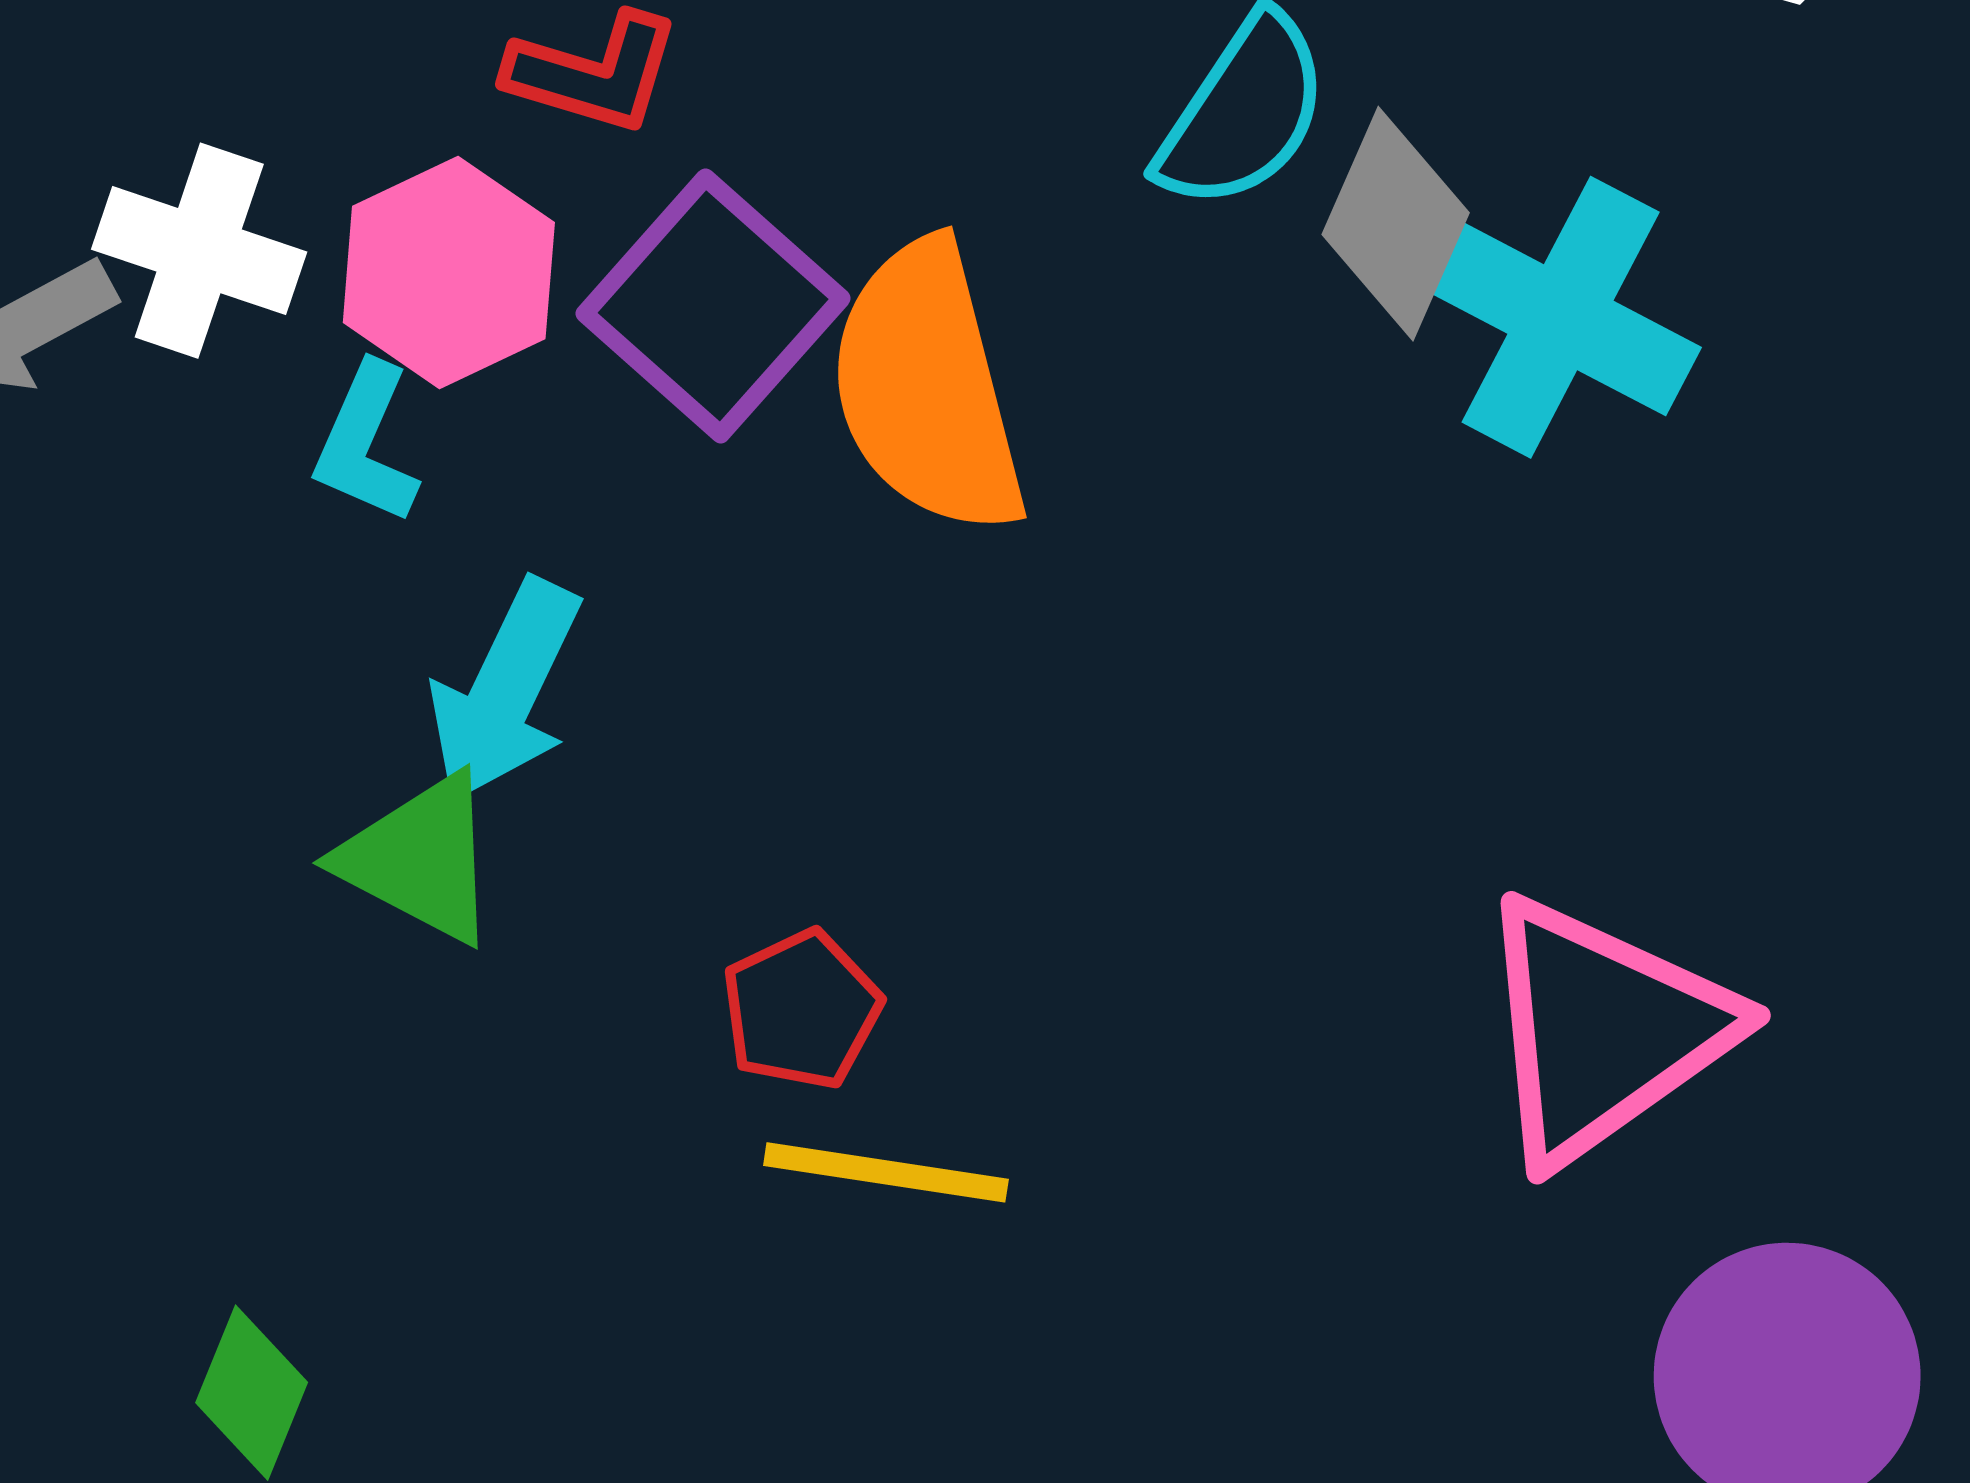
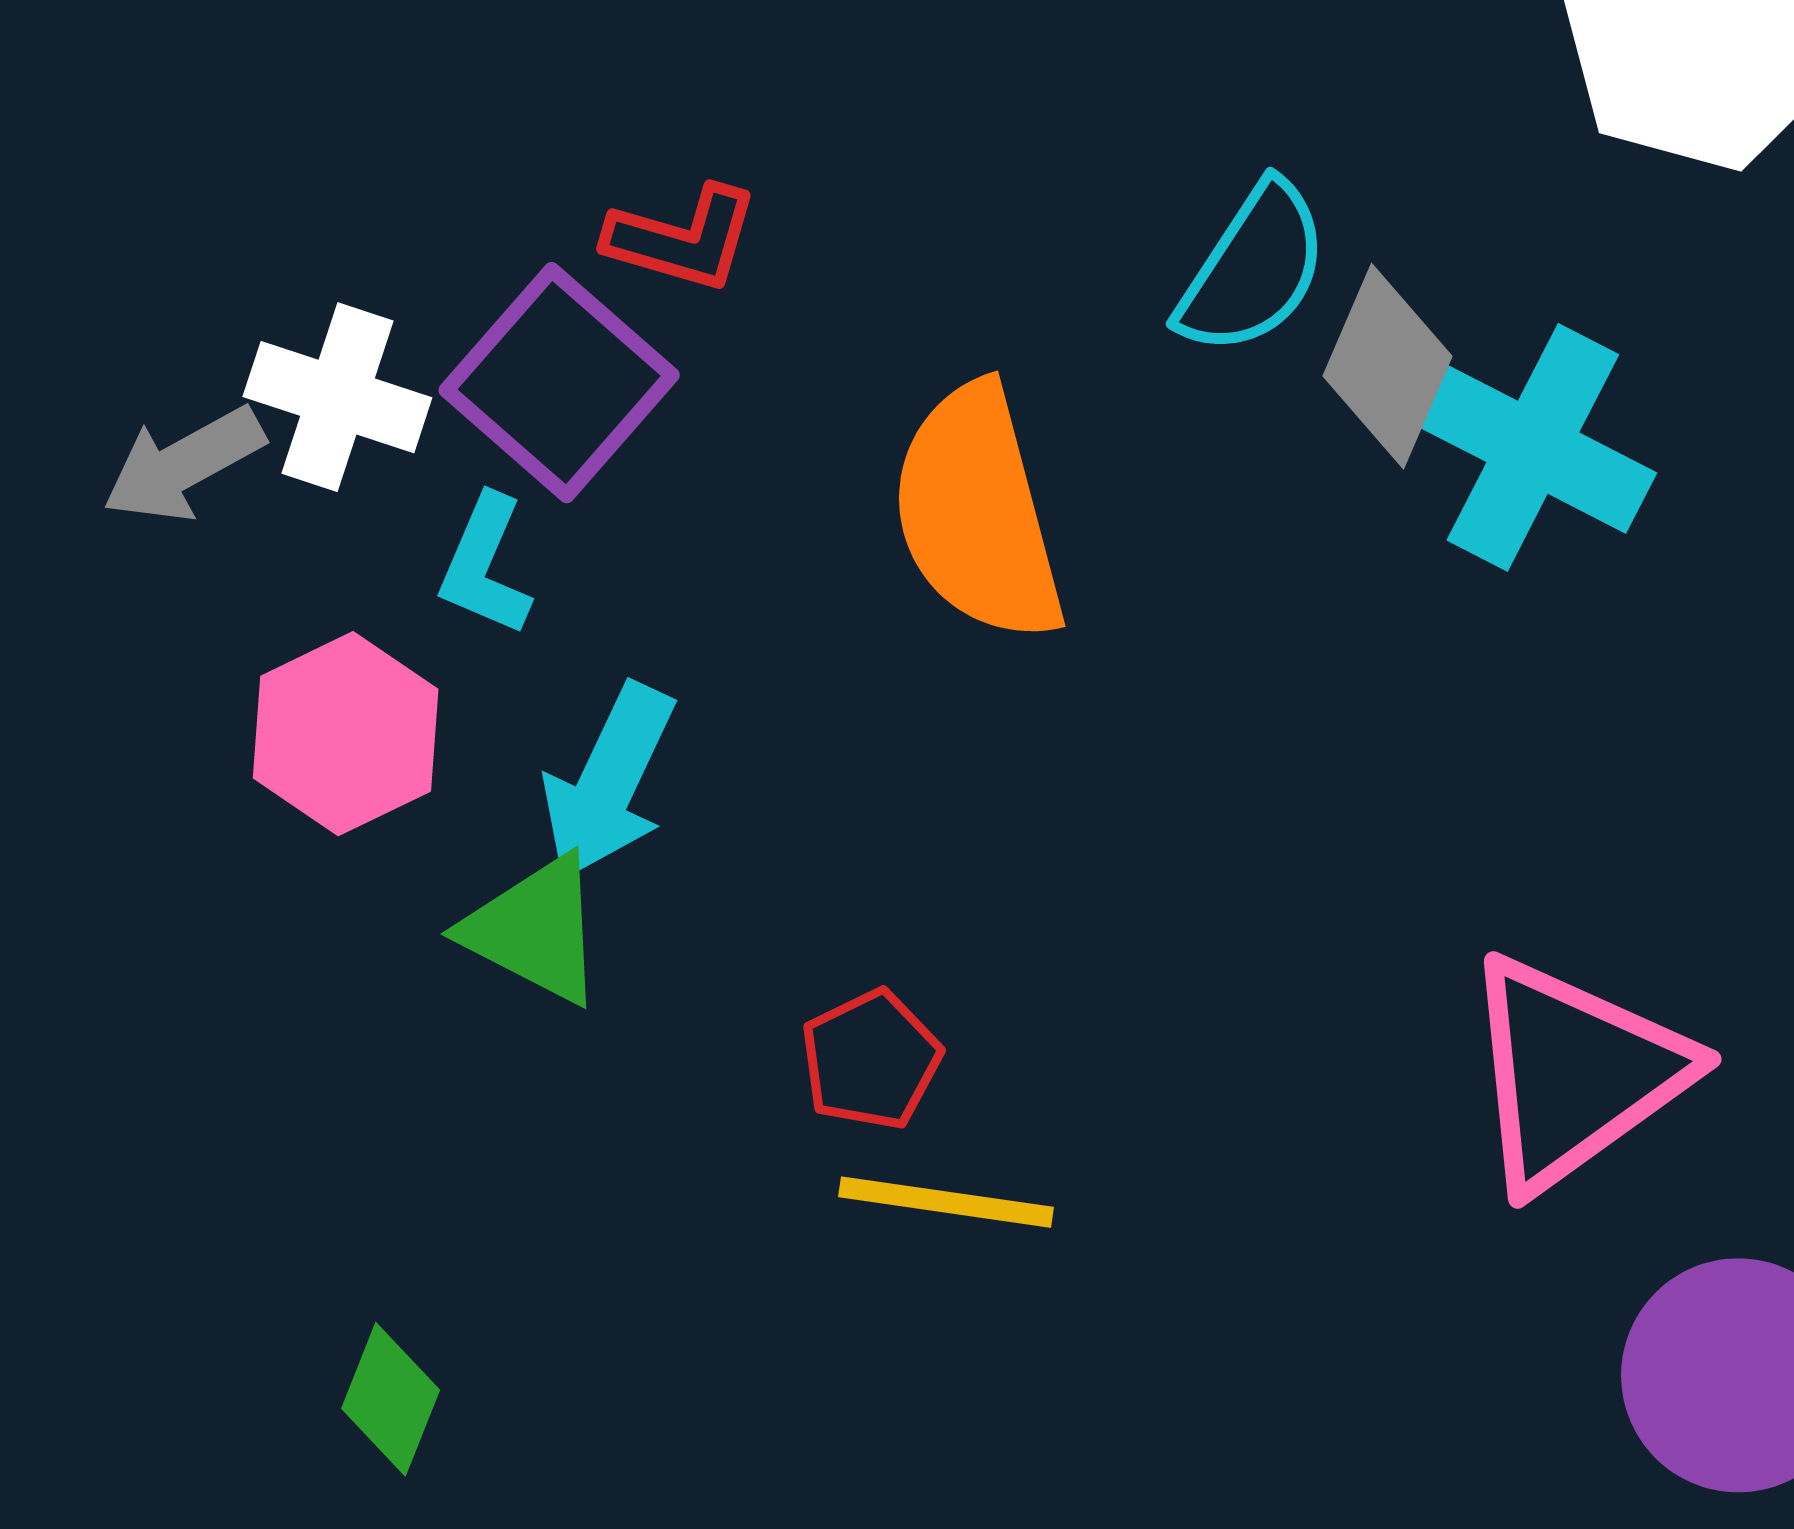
pink hexagon: (449, 273) -> (346, 734), moved
purple square: (713, 306) -> (559, 383), moved

